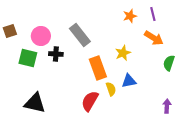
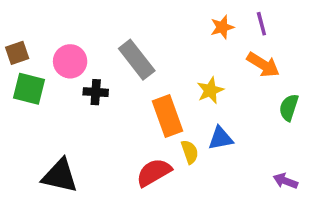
green square: (28, 58) -> (29, 89), moved
red semicircle: (90, 101) -> (154, 172), turned 30
purple arrow: (167, 106) -> (285, 181), turned -72

